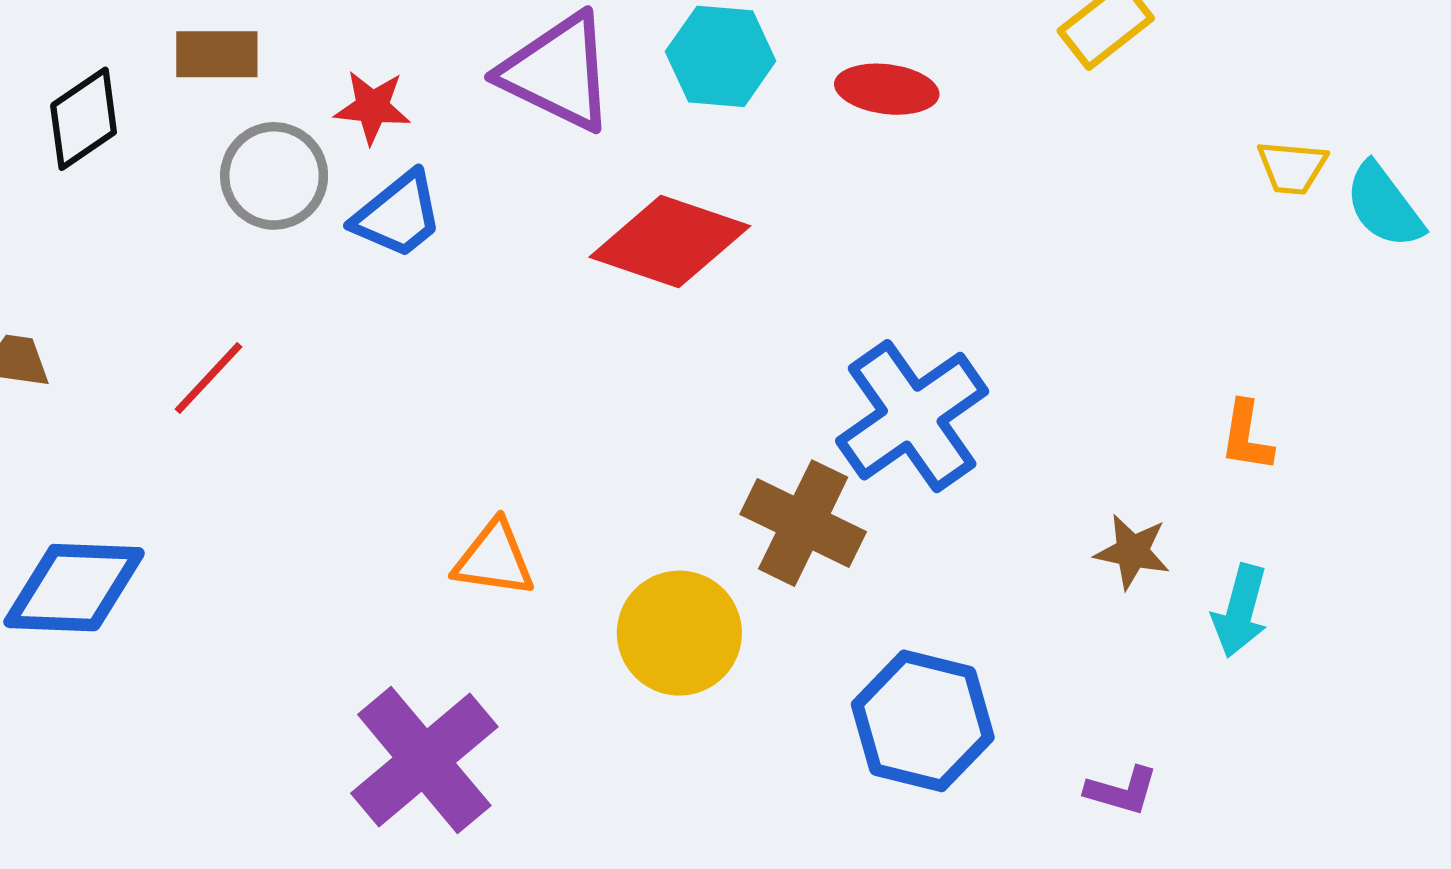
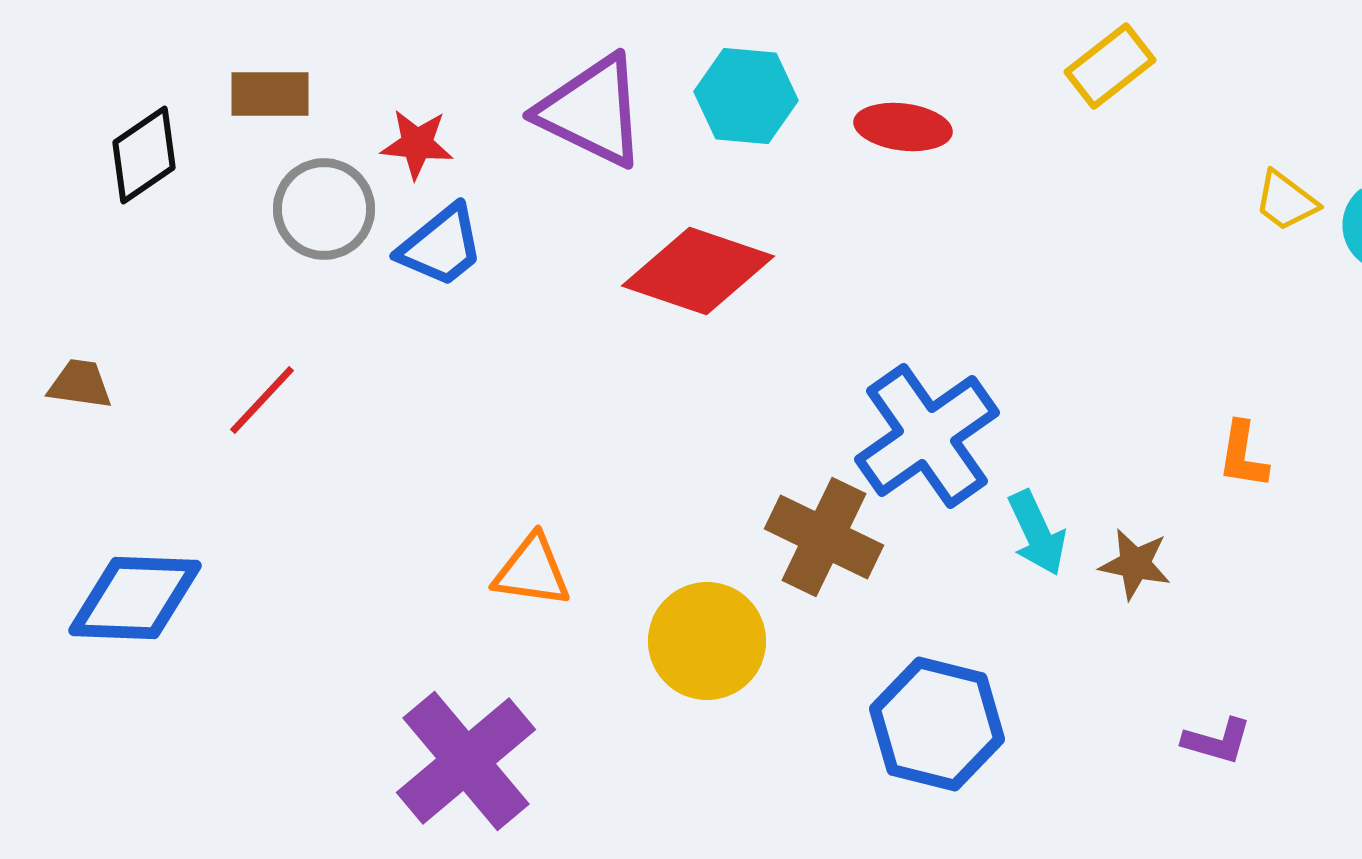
yellow trapezoid: (1292, 167) -> (1286, 201), turned 32
cyan arrow: (1240, 611) -> (1037, 533), moved, turned -40
purple L-shape: (1122, 791) -> (1217, 741), moved

